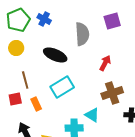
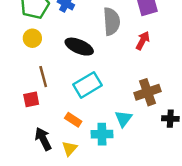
red arrow: (105, 63) -> (143, 41), moved
orange rectangle: (36, 104) -> (73, 120), moved, turned -32
cyan triangle: (92, 115) -> (124, 119), turned 35

